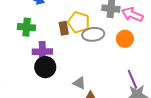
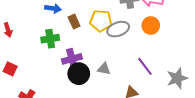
brown rectangle: (64, 28) -> (74, 22), moved
purple line: (132, 79) -> (145, 66), moved
gray triangle: (79, 83) -> (104, 69), moved

